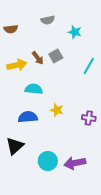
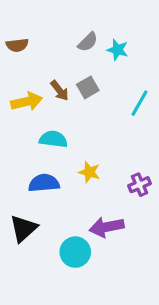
gray semicircle: (48, 20) -> (88, 42), moved, turned -32
purple cross: (89, 118) -> (140, 185), turned -32
purple arrow: (75, 163) -> (107, 227), moved

